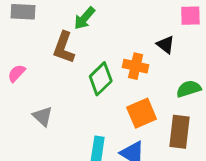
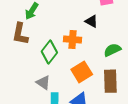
gray triangle: (43, 116) -> (43, 82), moved

